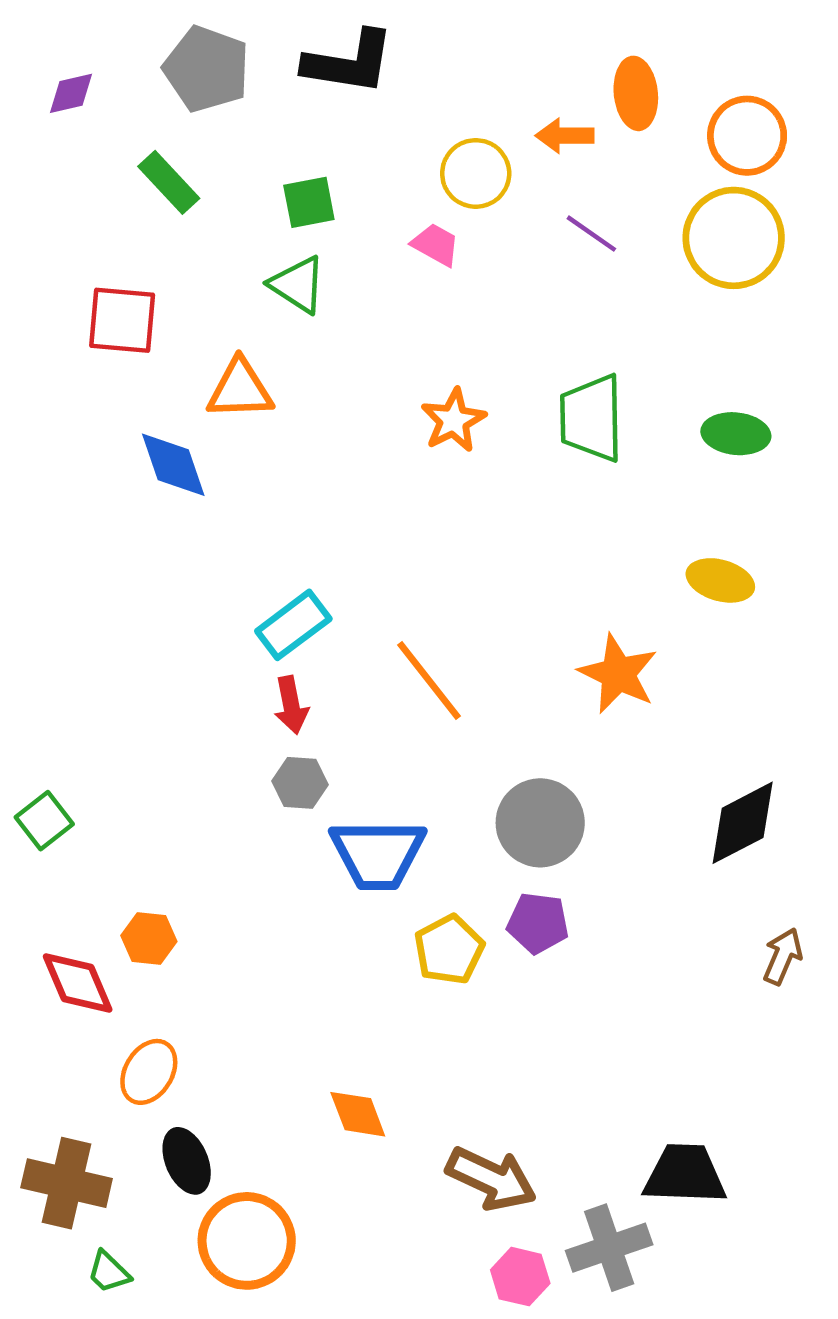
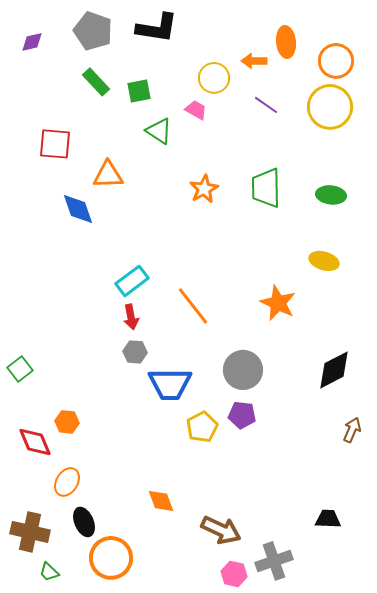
green rectangle: (169, 182) -> (96, 82), moved
green triangle: (298, 285) -> (159, 131), moved
black trapezoid: (685, 1174) -> (328, 519), moved, size x0.7

